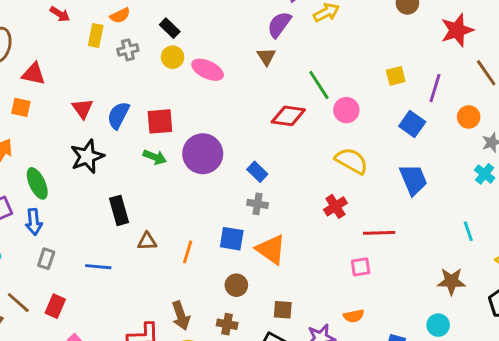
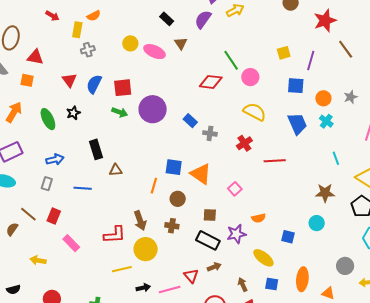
black rectangle: (170, 28) -> (167, 19), moved
gray cross: (128, 50) -> (88, 50), moved
brown triangle: (266, 57) -> (181, 43), moved
orange circle: (469, 117) -> (323, 98), moved
blue square: (412, 124) -> (296, 86), turned -30
black star: (87, 156) -> (73, 113), size x0.6
cyan cross: (485, 174) -> (326, 121), moved
green ellipse: (37, 183) -> (48, 119), moved
gray cross: (258, 204) -> (210, 133), moved
blue arrow: (34, 222) -> (55, 159), moved, turned -96
orange line: (188, 252) -> (154, 186), moved
pink square: (361, 267) -> (235, 189), moved, turned -32

